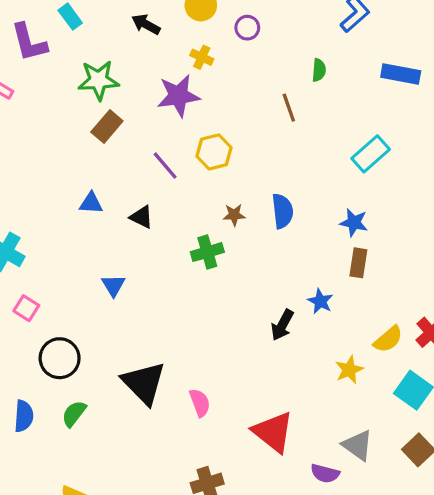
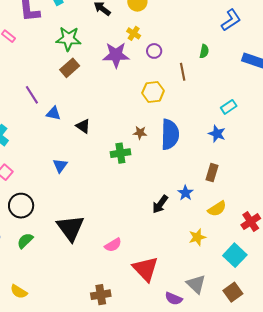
purple circle: (247, 28) -> (154, 51), moved
yellow hexagon: (214, 152) -> (153, 92), moved
cyan rectangle: (371, 154) -> (229, 107), size x0.7
purple line: (165, 166) -> (32, 95), moved
blue semicircle: (283, 211) -> (170, 134), size x1.4
blue star: (354, 223) -> (217, 134), moved
yellow semicircle: (388, 339) -> (217, 209), moved
pink semicircle: (200, 403) -> (113, 245), moved, turned 72

